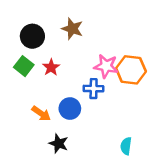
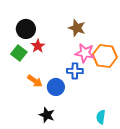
brown star: (72, 29) -> (77, 28), moved
red star: (51, 67) -> (38, 46), moved
orange arrow: (41, 114) -> (35, 81), moved

